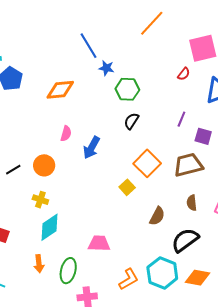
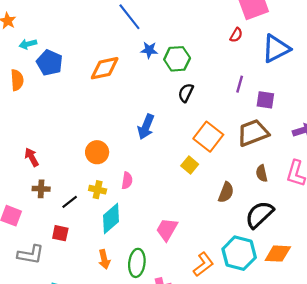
blue star: (106, 68) -> (149, 50), moved
pink semicircle: (66, 134) -> (127, 181), moved
black line: (13, 170) -> (70, 202), moved
pink trapezoid: (99, 243) -> (167, 229), turned -55

